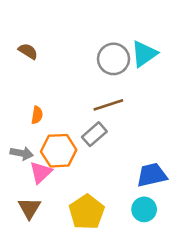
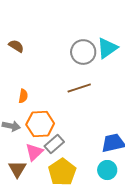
gray rectangle: (94, 134) -> (54, 144), moved
pink triangle: (41, 172) -> (34, 152), moved

